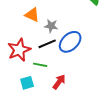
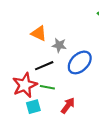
black line: (47, 44) -> (44, 66), moved
red star: (19, 50) -> (25, 85), moved

